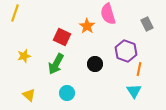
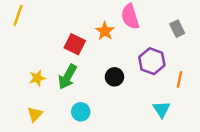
yellow star: (24, 56) -> (37, 78), moved
orange line: (139, 69) -> (180, 79), moved
yellow triangle: (29, 95) -> (35, 114), turned 32

